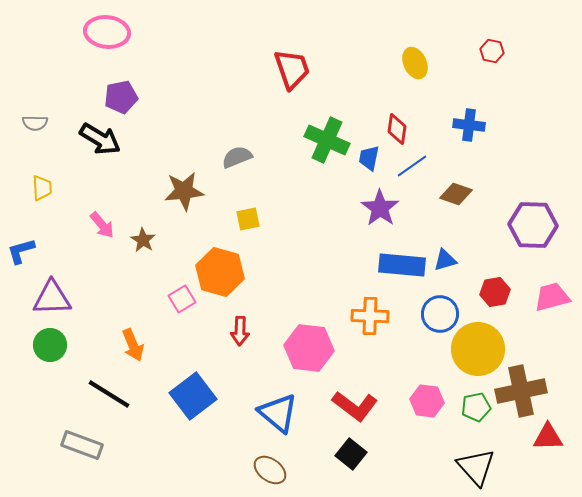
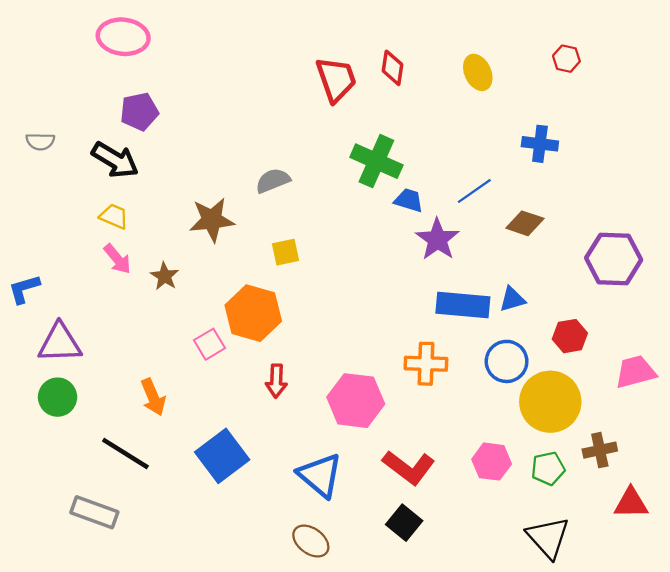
red diamond: (397, 129) -> (393, 68), moved
blue trapezoid: (369, 158) -> (409, 200), moved, turned 96
yellow trapezoid: (42, 188) -> (114, 216), moved, turned -64
pink trapezoid: (552, 297) -> (635, 372), moved
brown cross: (521, 391) -> (600, 450), size x0.6

